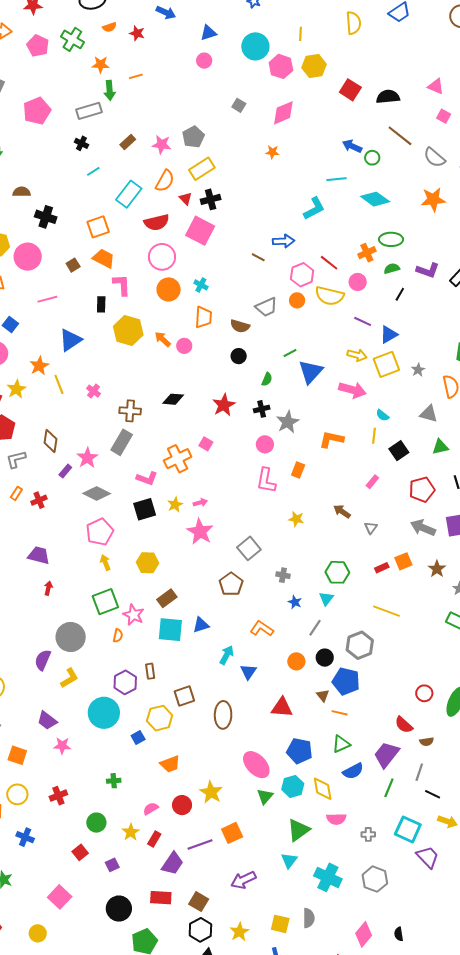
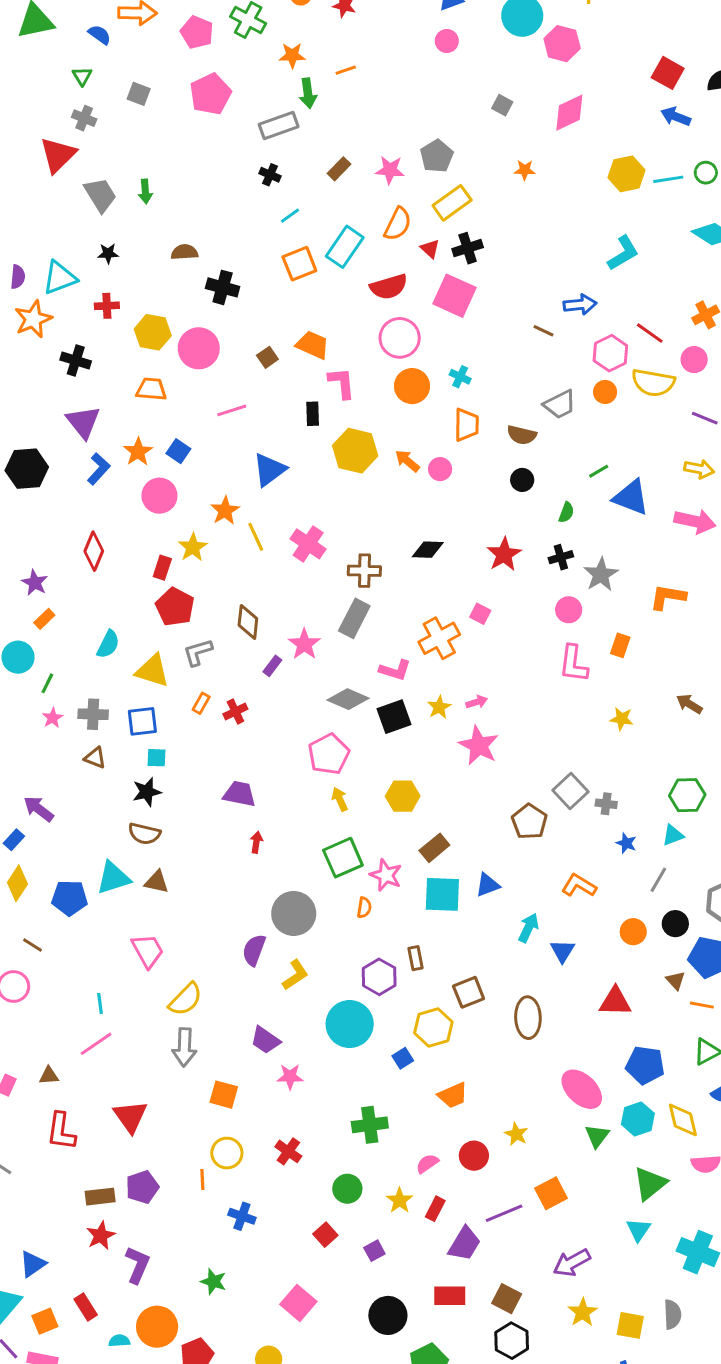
yellow hexagon: (314, 66) -> (626, 174), moved
pink pentagon: (37, 111) -> (210, 94), moved
blue arrow: (352, 146) -> (676, 117), moved
orange star: (272, 152) -> (525, 170), moved
cyan line: (336, 179) -> (668, 179), moved
orange square: (98, 227) -> (299, 264), moved
blue triangle: (311, 372) -> (631, 497), turned -48
pink cross: (94, 391) -> (308, 544), size x1.6
gray diamond: (97, 494) -> (348, 699), moved
gray square: (249, 548) -> (571, 791), moved
cyan triangle: (326, 599) -> (673, 835), turned 35
green cross: (114, 781) -> (370, 1125), size x1.6
yellow star: (211, 792) -> (516, 1134), size x0.7
red cross: (58, 796) -> (288, 1151), turned -30
yellow star: (239, 932) -> (583, 1312), moved

